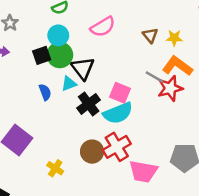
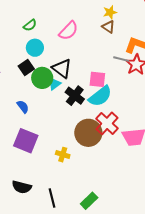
yellow star: (174, 38) -> (110, 12), moved
green circle: (60, 55) -> (42, 78), moved
blue semicircle: (45, 92) -> (23, 107), moved
brown circle: (92, 152) -> (88, 133), size x1.4

